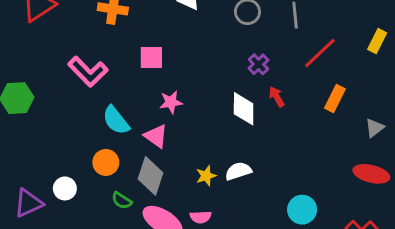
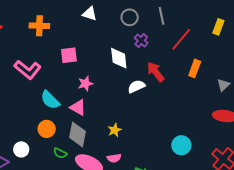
purple cross: (258, 64) -> (141, 41), moved
red arrow: (277, 97) -> (156, 72), size x1.5
white diamond: (244, 109) -> (119, 58), moved
white semicircle: (238, 171) -> (136, 86), moved

